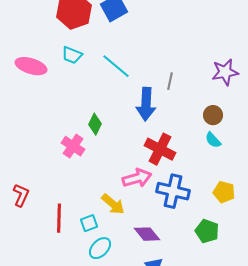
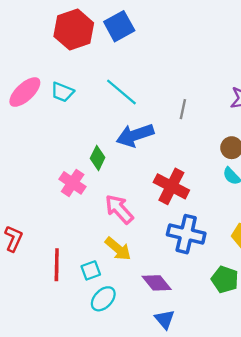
cyan trapezoid: (72, 55) -> (62, 92), moved
pink ellipse: (31, 66) -> (25, 92), turned -60
blue arrow: (146, 104) -> (135, 135), moved, turned 68
pink arrow: (137, 178) -> (119, 209), moved, turned -116

